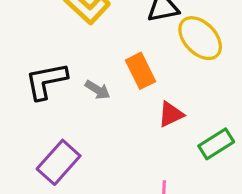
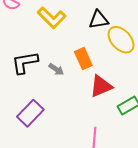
red triangle: (171, 114) -> (101, 86), size x1.4

